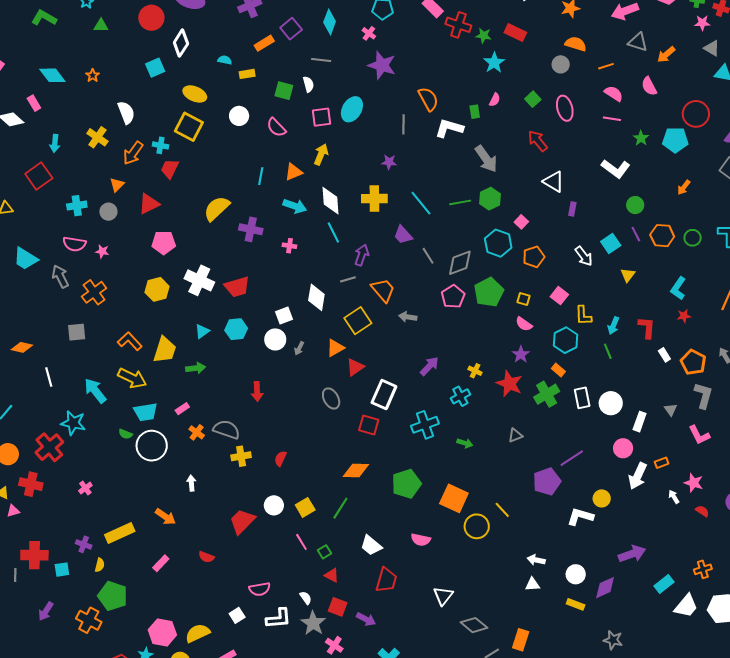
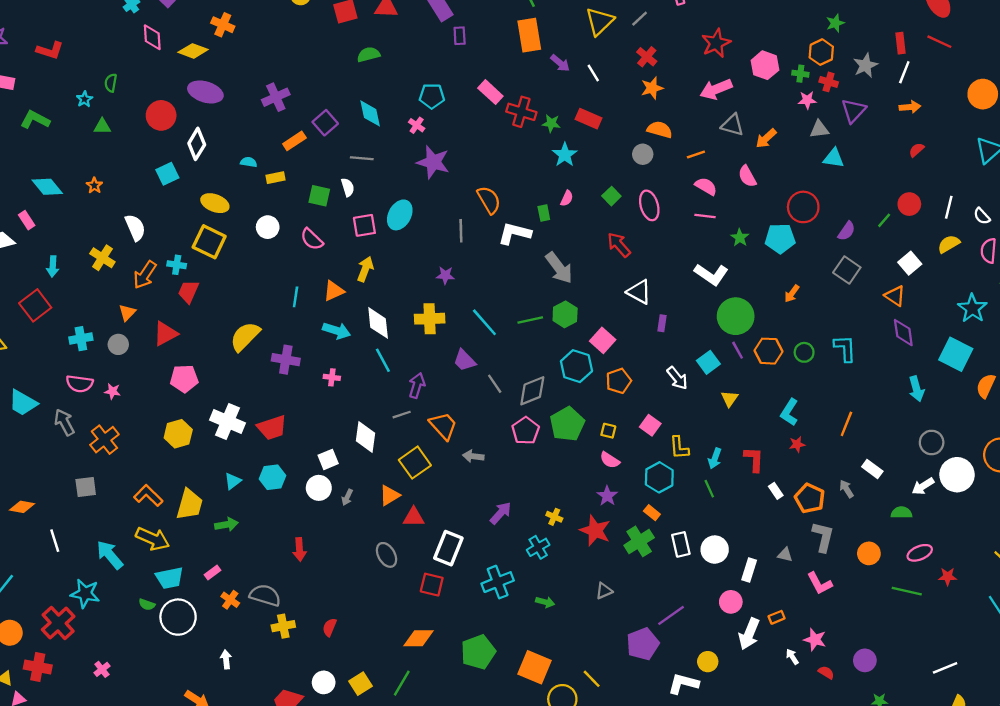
cyan diamond: (330, 22) -> (370, 113), turned -30
gray triangle: (712, 48) -> (819, 129), turned -36
green circle: (635, 205) -> (736, 316), size x1.8
pink square: (521, 222) -> (603, 340), size x1.5
red triangle: (355, 367) -> (414, 517), turned 36
gray triangle: (671, 410) -> (785, 555), turned -40

